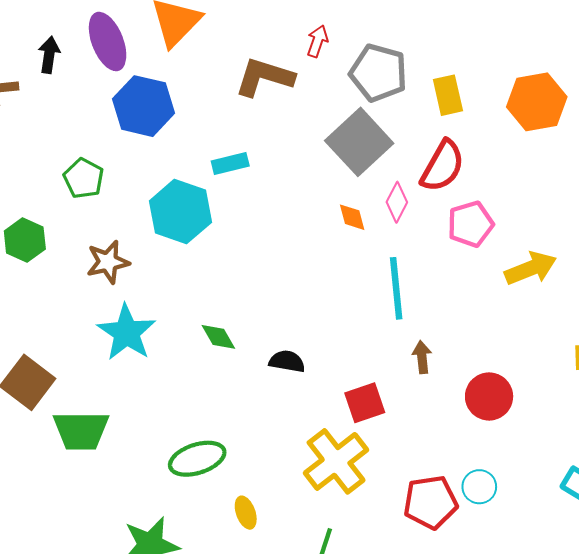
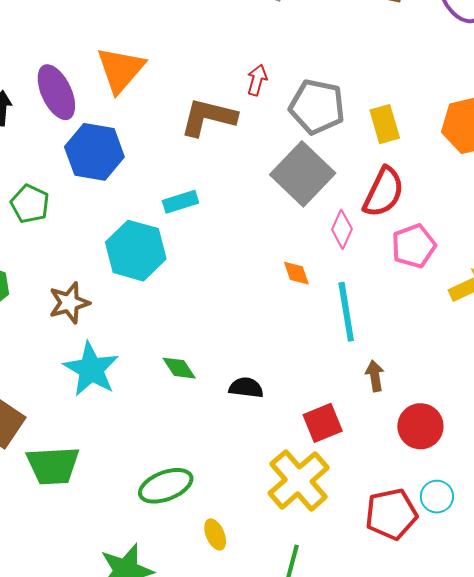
green pentagon: (84, 178) -> (30, 204), moved
orange diamond: (352, 217) -> (296, 273), moved
red circle: (489, 396) -> (420, 426), moved

